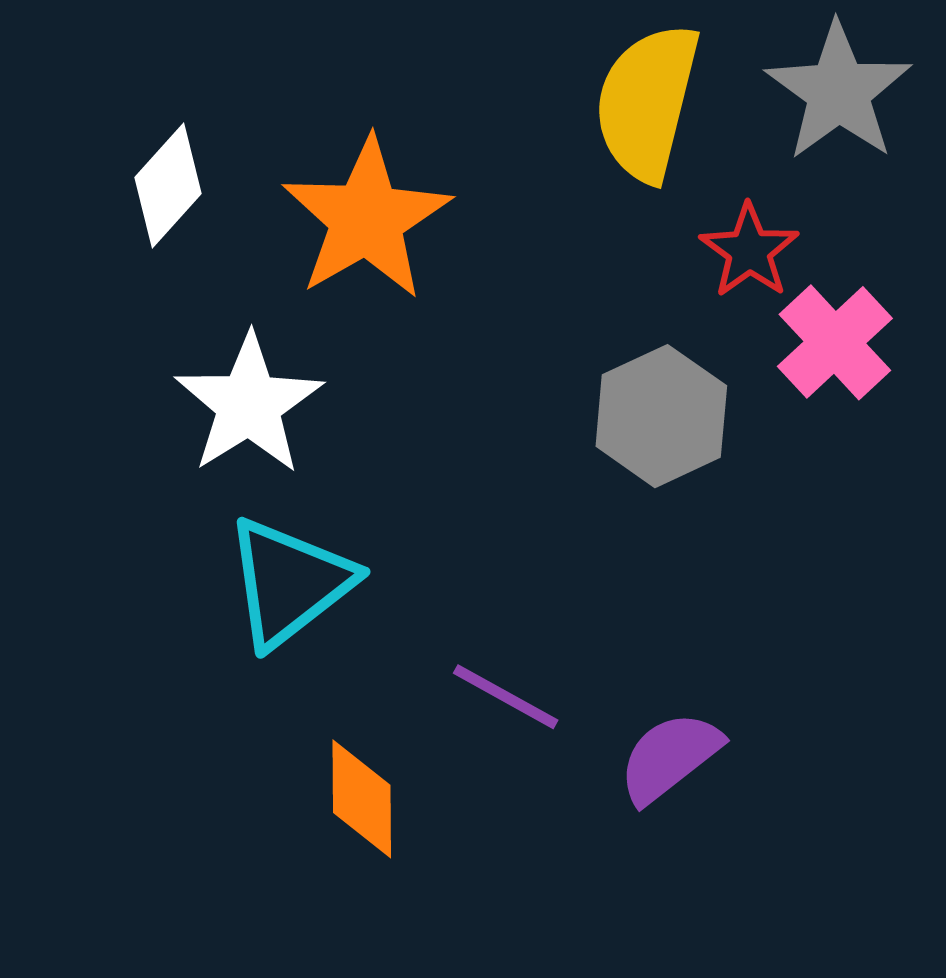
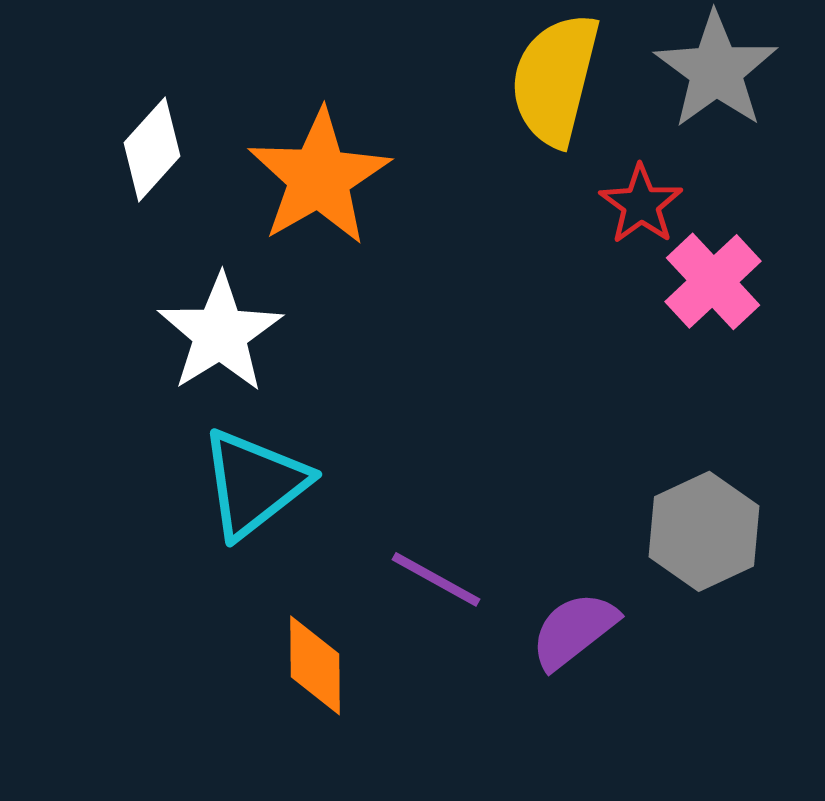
gray hexagon: (661, 416) -> (704, 531), moved

